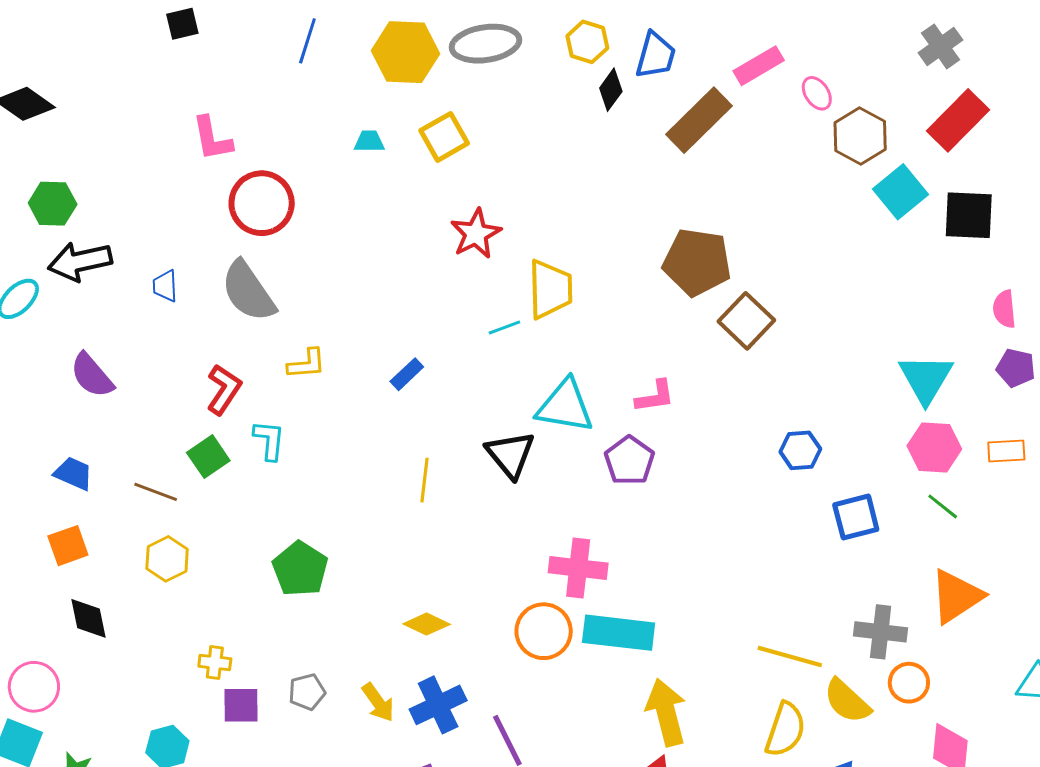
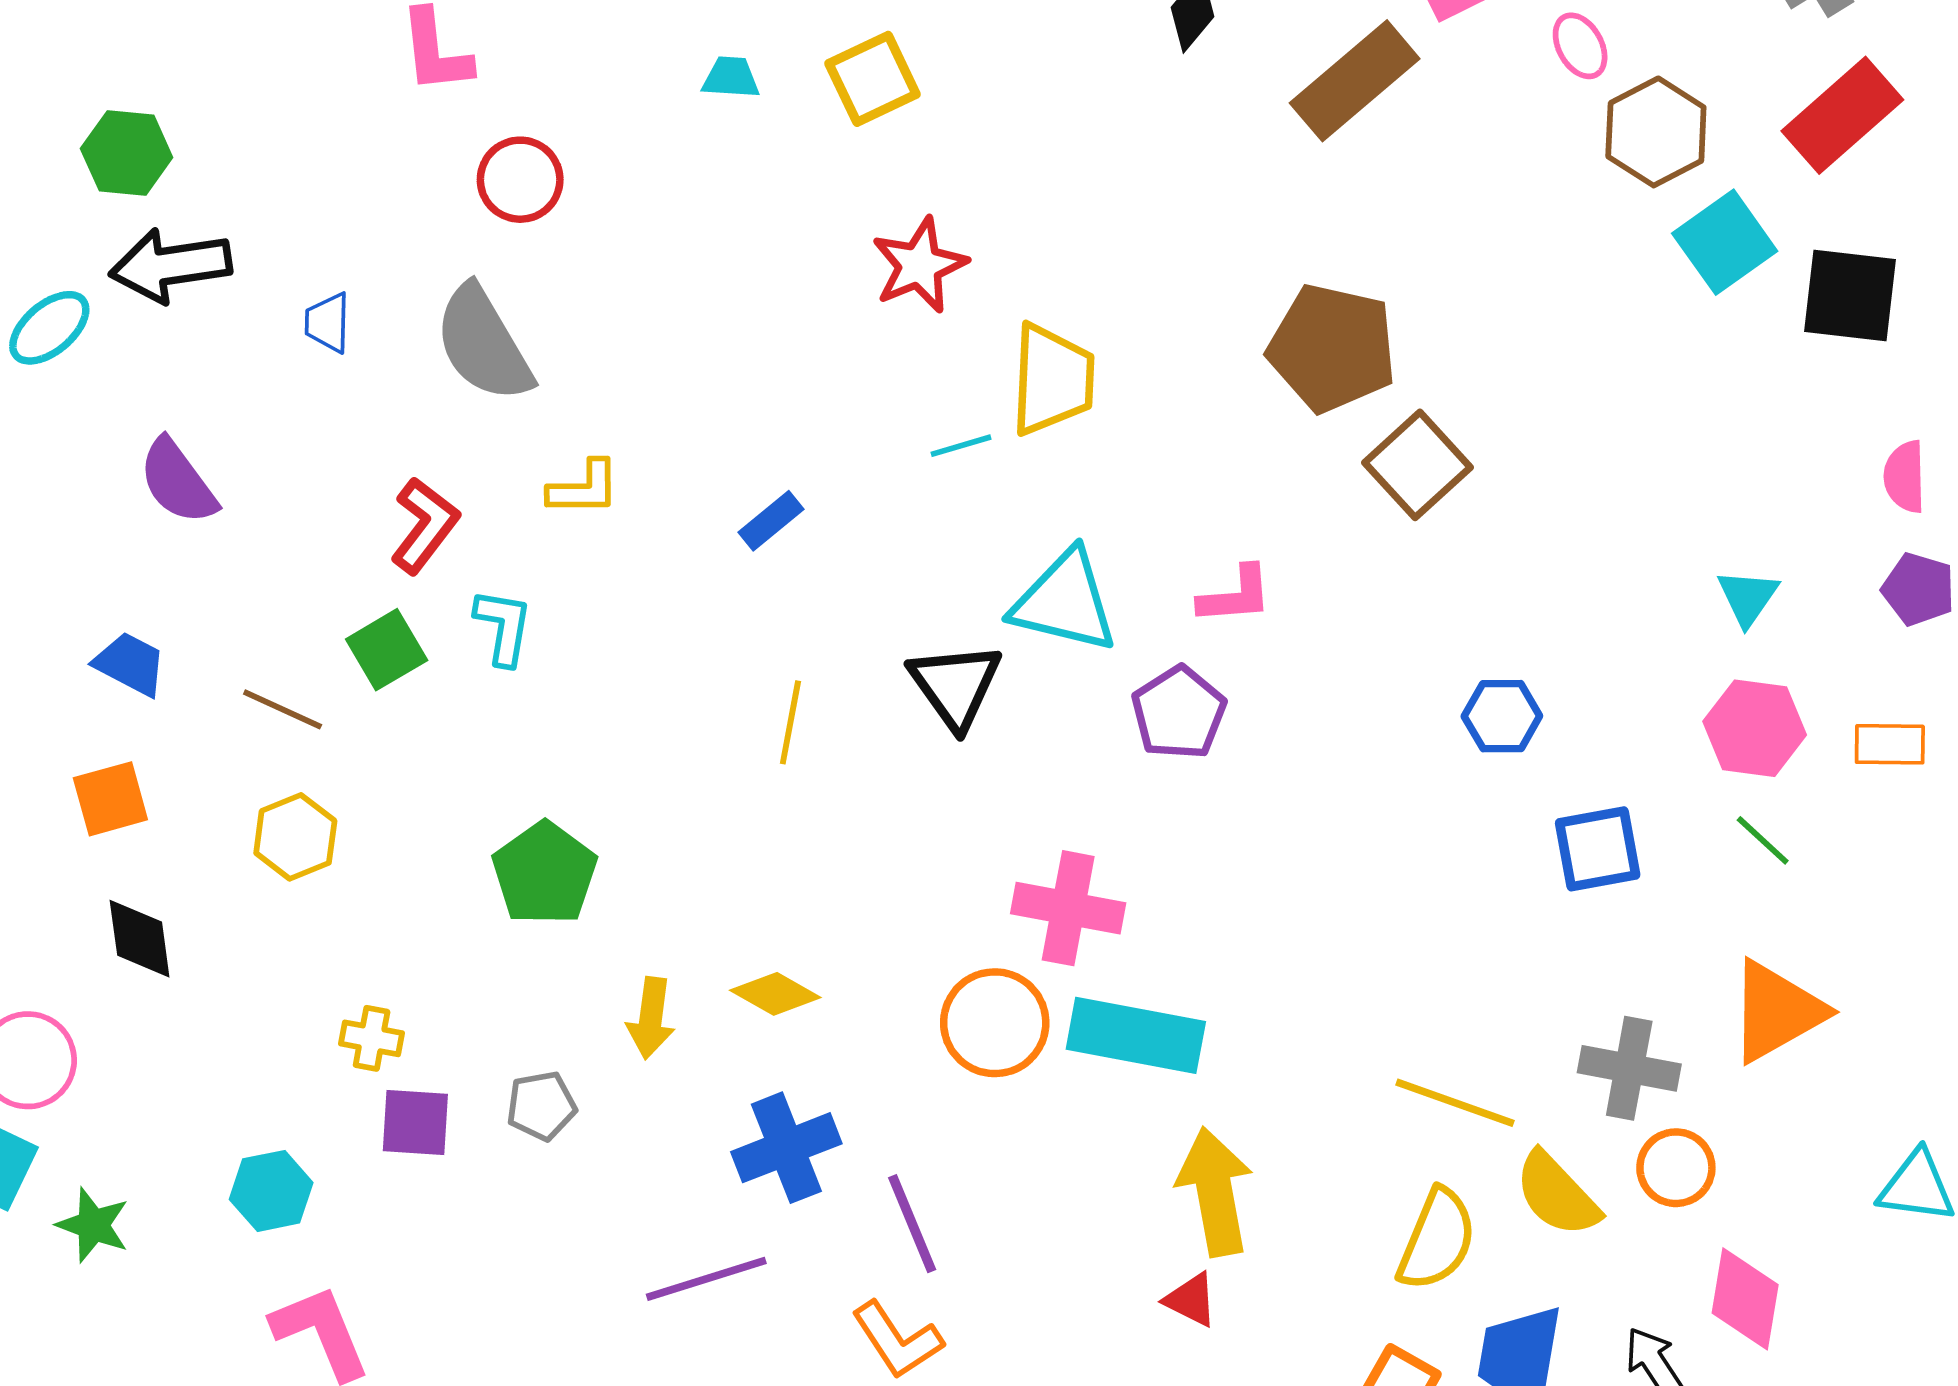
red circle: (262, 203) -> (520, 180), size x0.7
cyan triangle: (926, 379) -> (1748, 597), size x0.6
yellow arrow: (378, 702) -> (651, 1018), moved, turned 39

